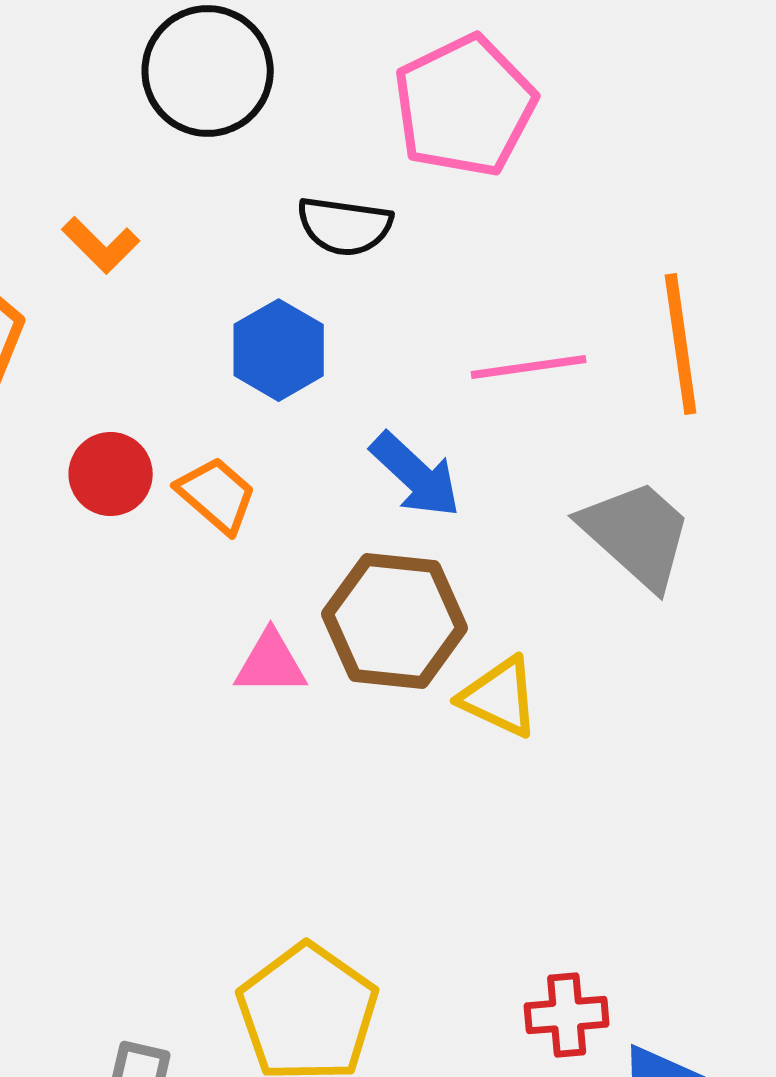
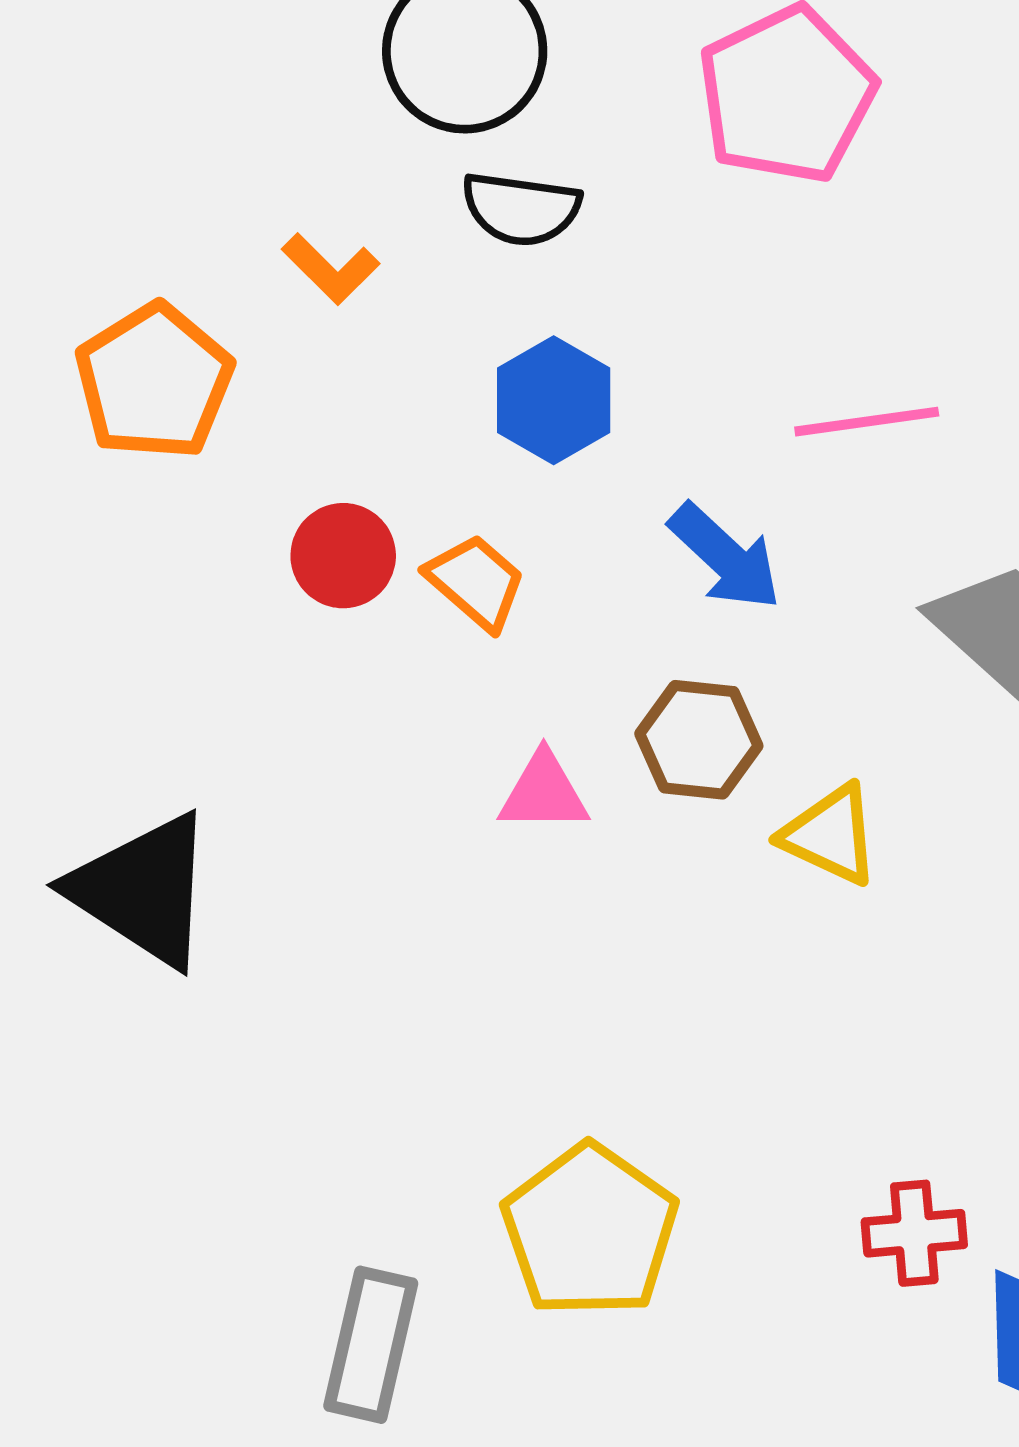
black semicircle: (345, 226) -> (521, 209), moved
brown hexagon: (395, 621) -> (699, 740), size x0.7

